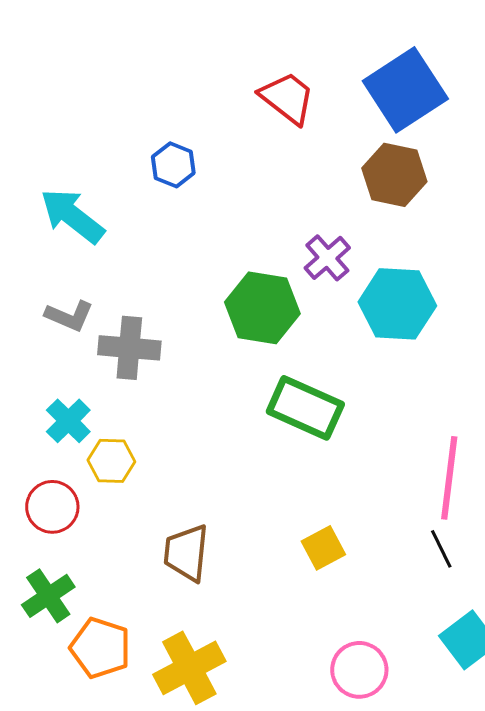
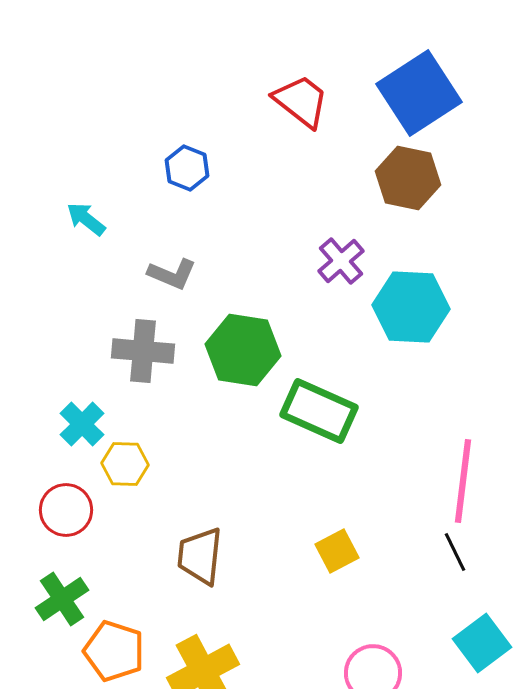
cyan arrow: (72, 216) -> (86, 219), size x0.6
green hexagon: (262, 308) -> (243, 350), moved
gray L-shape: (69, 316) -> (172, 274), moved

